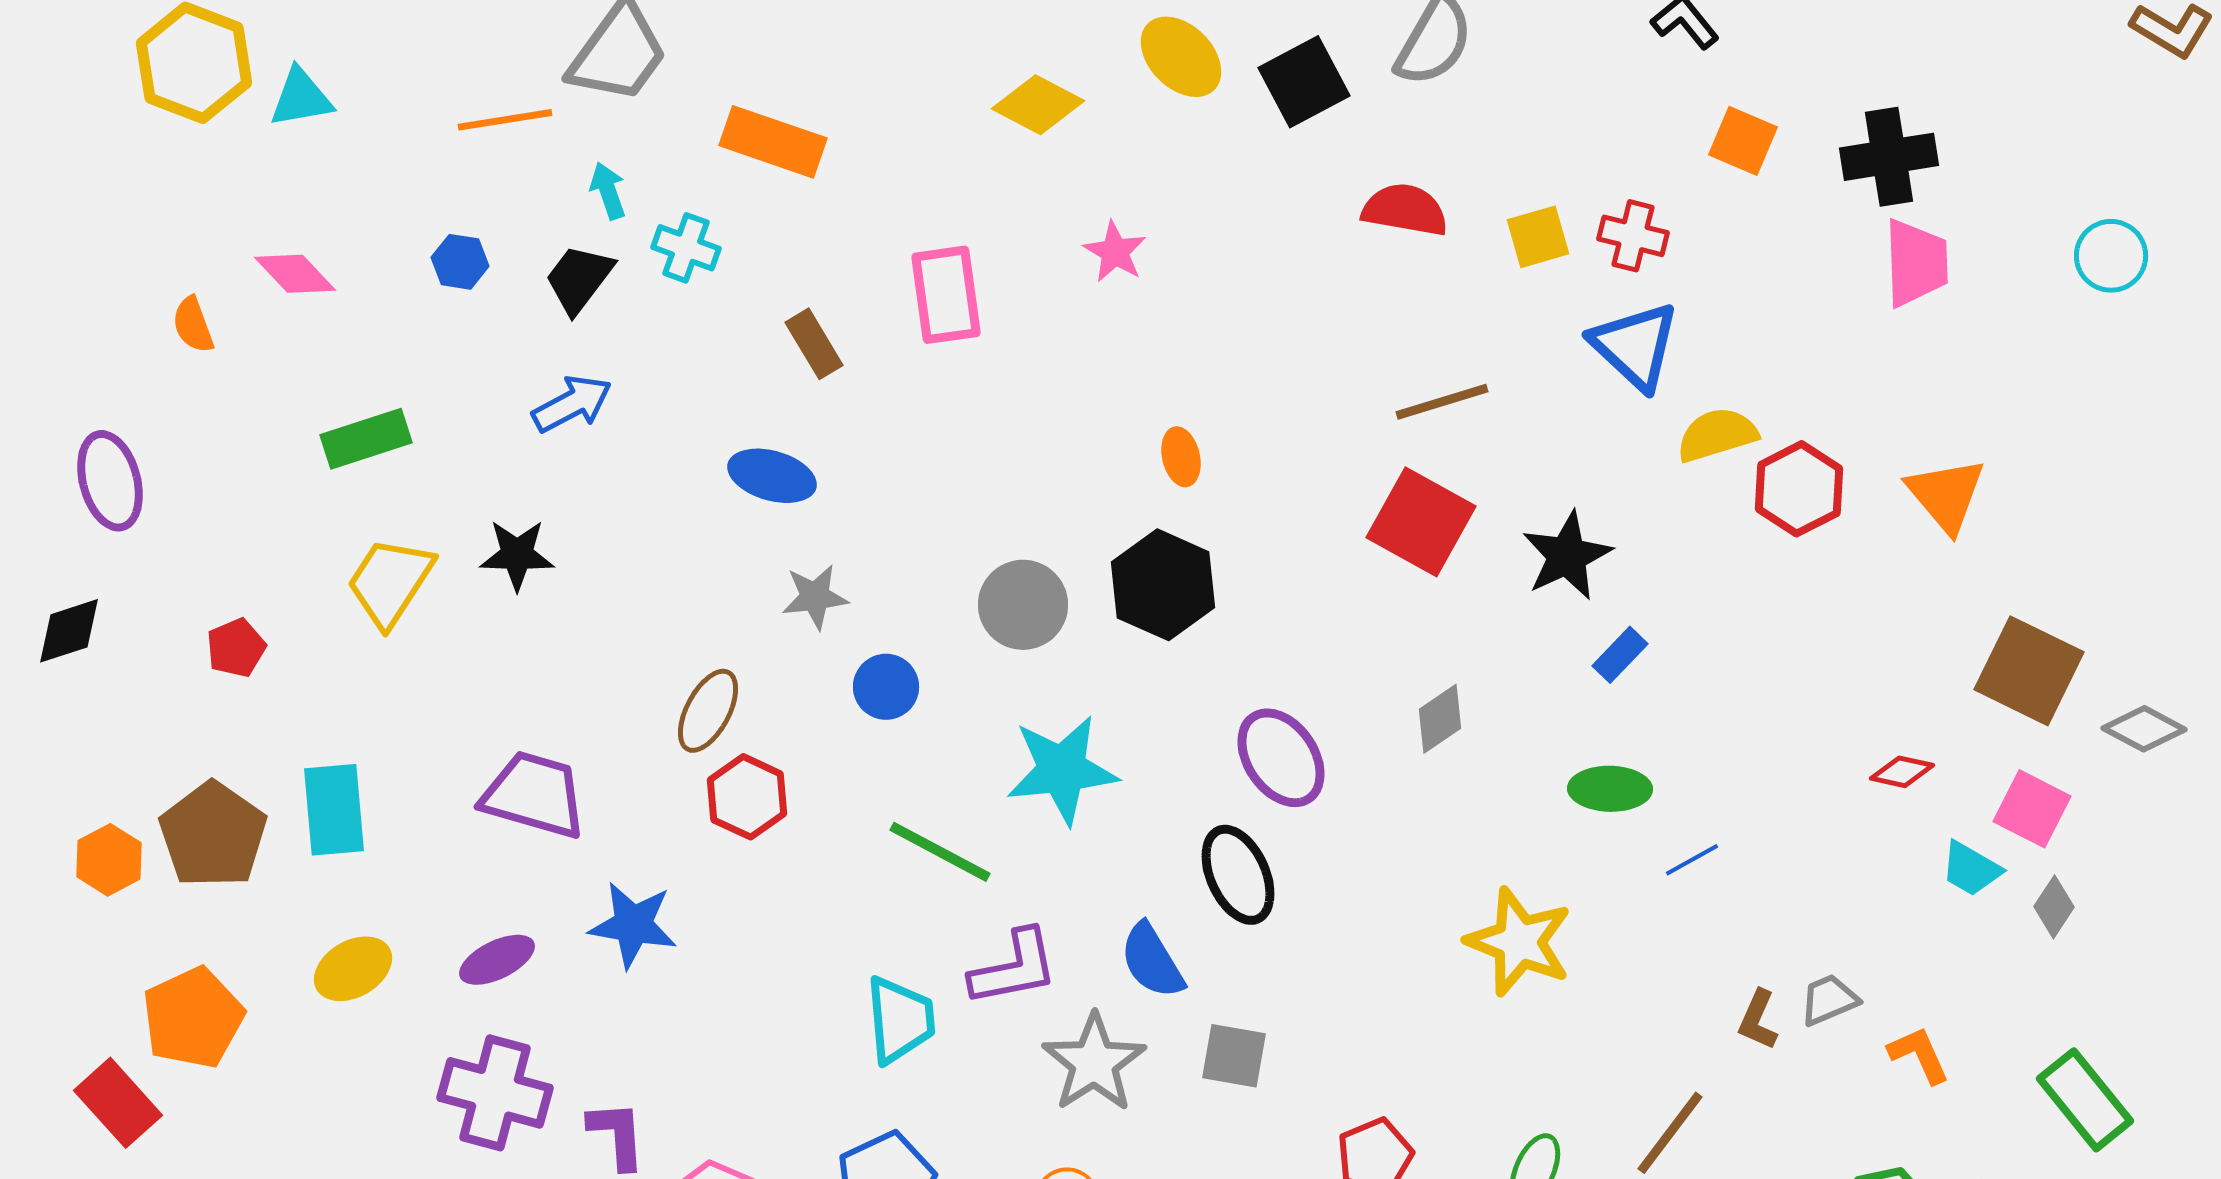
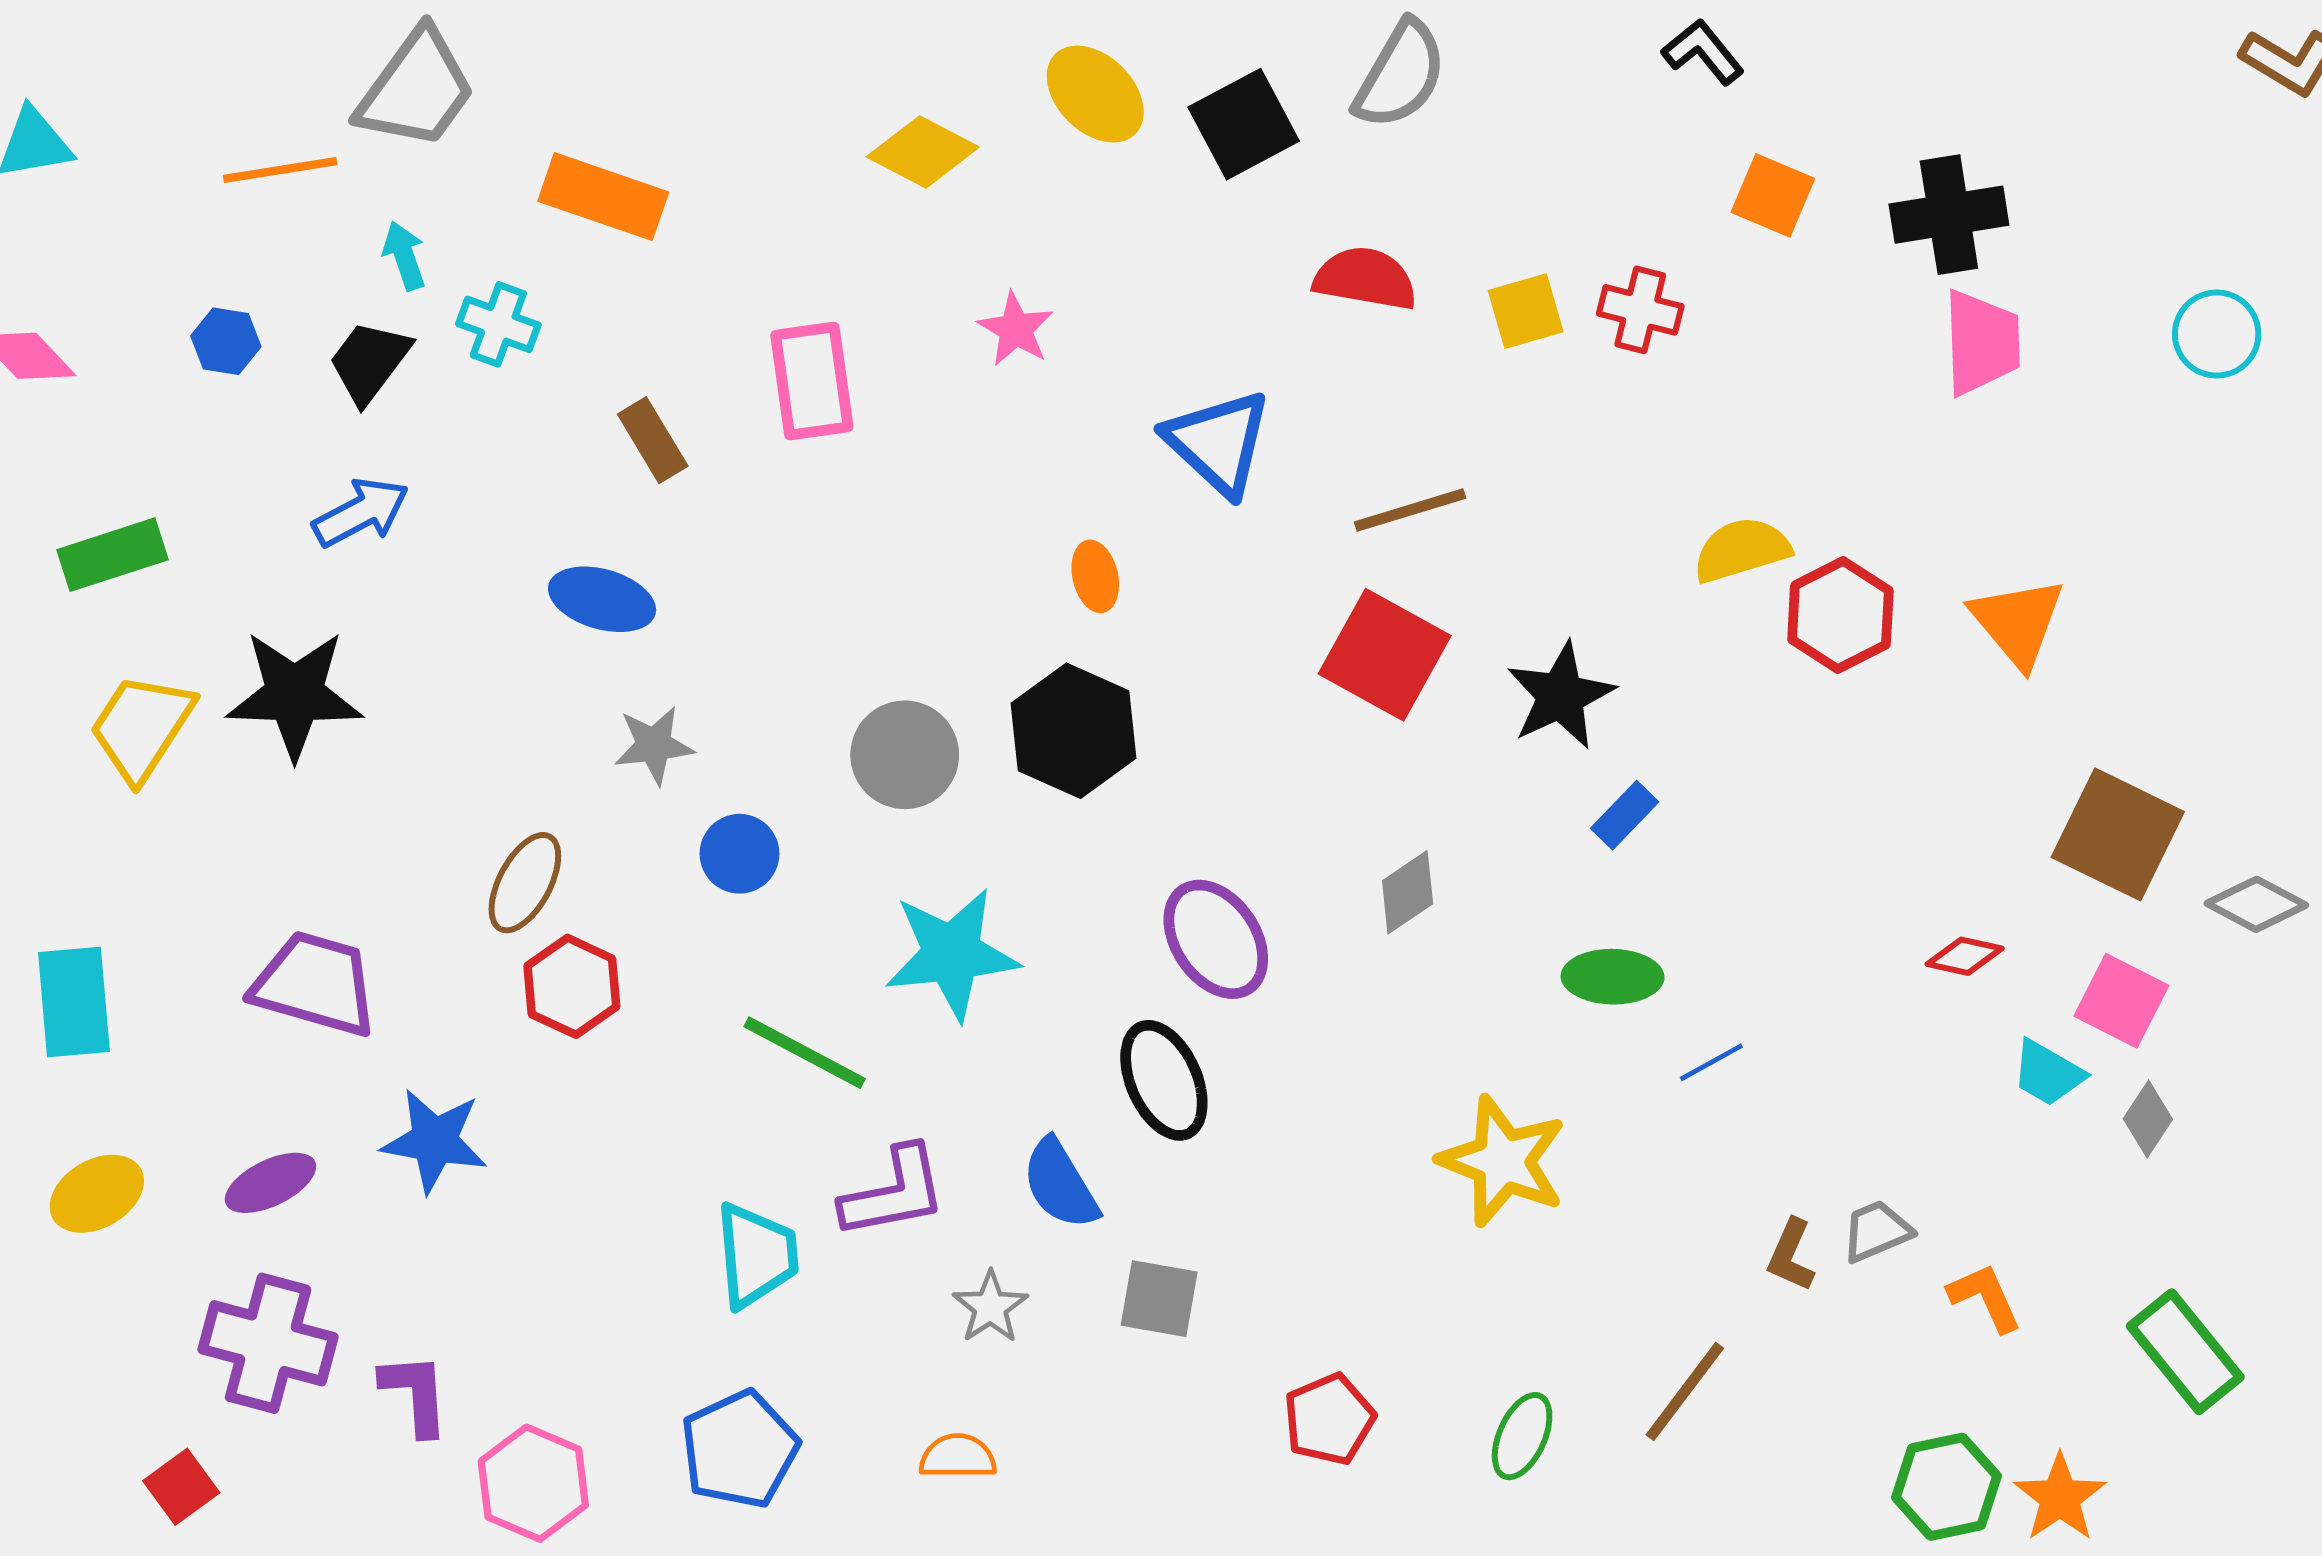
blue triangle: (1635, 346) -> (1218, 443), moved
black star: (517, 555) -> (295, 695), size x1.5
gray star: (1094, 1063) -> (990, 1307), size x0.6

